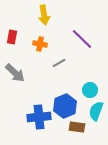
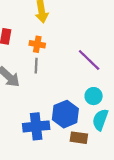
purple line: (82, 39) -> (89, 60), moved
gray line: (59, 63) -> (36, 66), moved, turned -56

